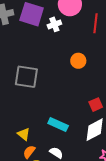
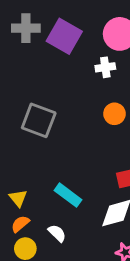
white cross: (54, 24) -> (105, 67), moved

